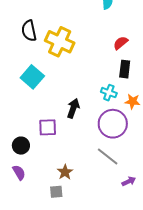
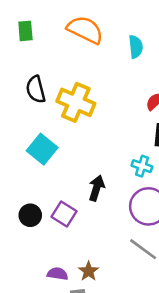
purple square: (48, 127) -> (64, 214), turned 36
black circle: (21, 146) -> (30, 215), moved
purple semicircle: (19, 172) -> (57, 274), moved, turned -49

